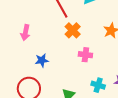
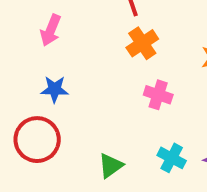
blue star: (42, 60) -> (55, 89), moved

